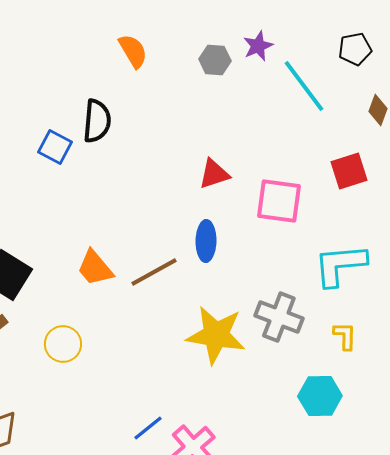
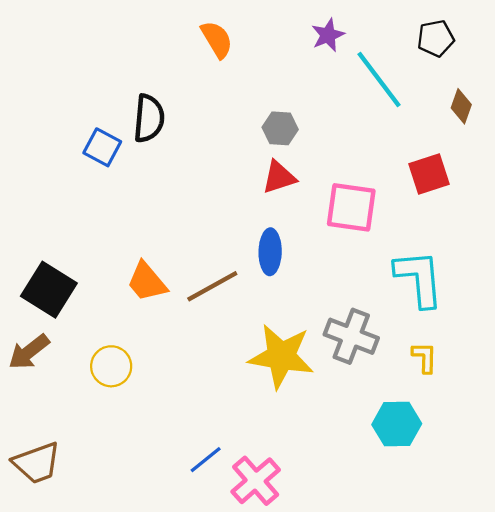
orange semicircle: (133, 51) -> (217, 39), moved
gray hexagon: (215, 60) -> (280, 128), moved
cyan L-shape: (340, 265) -> (419, 278), turned 90

